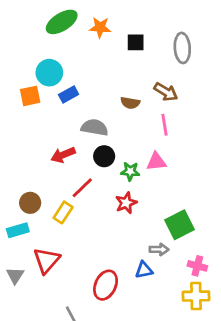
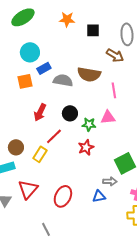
green ellipse: (62, 22) -> (23, 17), moved
brown arrow: (166, 92) -> (115, 55), moved
orange square: (30, 96) -> (25, 81), moved
brown semicircle: (130, 103) -> (89, 74), size x1.6
gray semicircle: (95, 127) -> (63, 80), moved
red arrow: (63, 155) -> (40, 112), turned -42
red ellipse: (106, 285) -> (63, 196), moved

